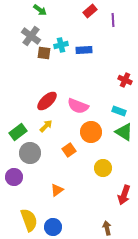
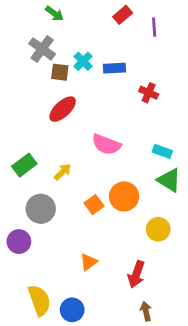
cyan cross: (61, 45) -> (83, 61), turned -32
red cross: (125, 80) -> (149, 93), moved
red ellipse: (47, 101) -> (63, 109), moved
green rectangle: (18, 132) -> (24, 165), moved
orange circle: (91, 132) -> (124, 196), moved
yellow circle: (103, 168) -> (158, 229), moved
orange triangle: (57, 190) -> (89, 262), moved
red arrow: (124, 195) -> (136, 274), moved

